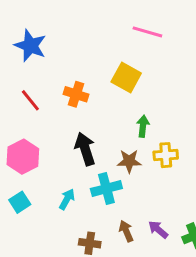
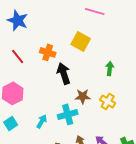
green arrow: (143, 126) -> (110, 68), moved
black arrow: (85, 149) -> (64, 73), moved
yellow cross: (166, 155) -> (108, 101), moved, turned 35

